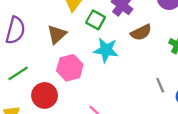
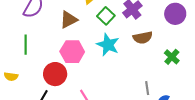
green line: (18, 73) -> (26, 45), turned -72
red circle: (45, 95) -> (55, 74), moved

